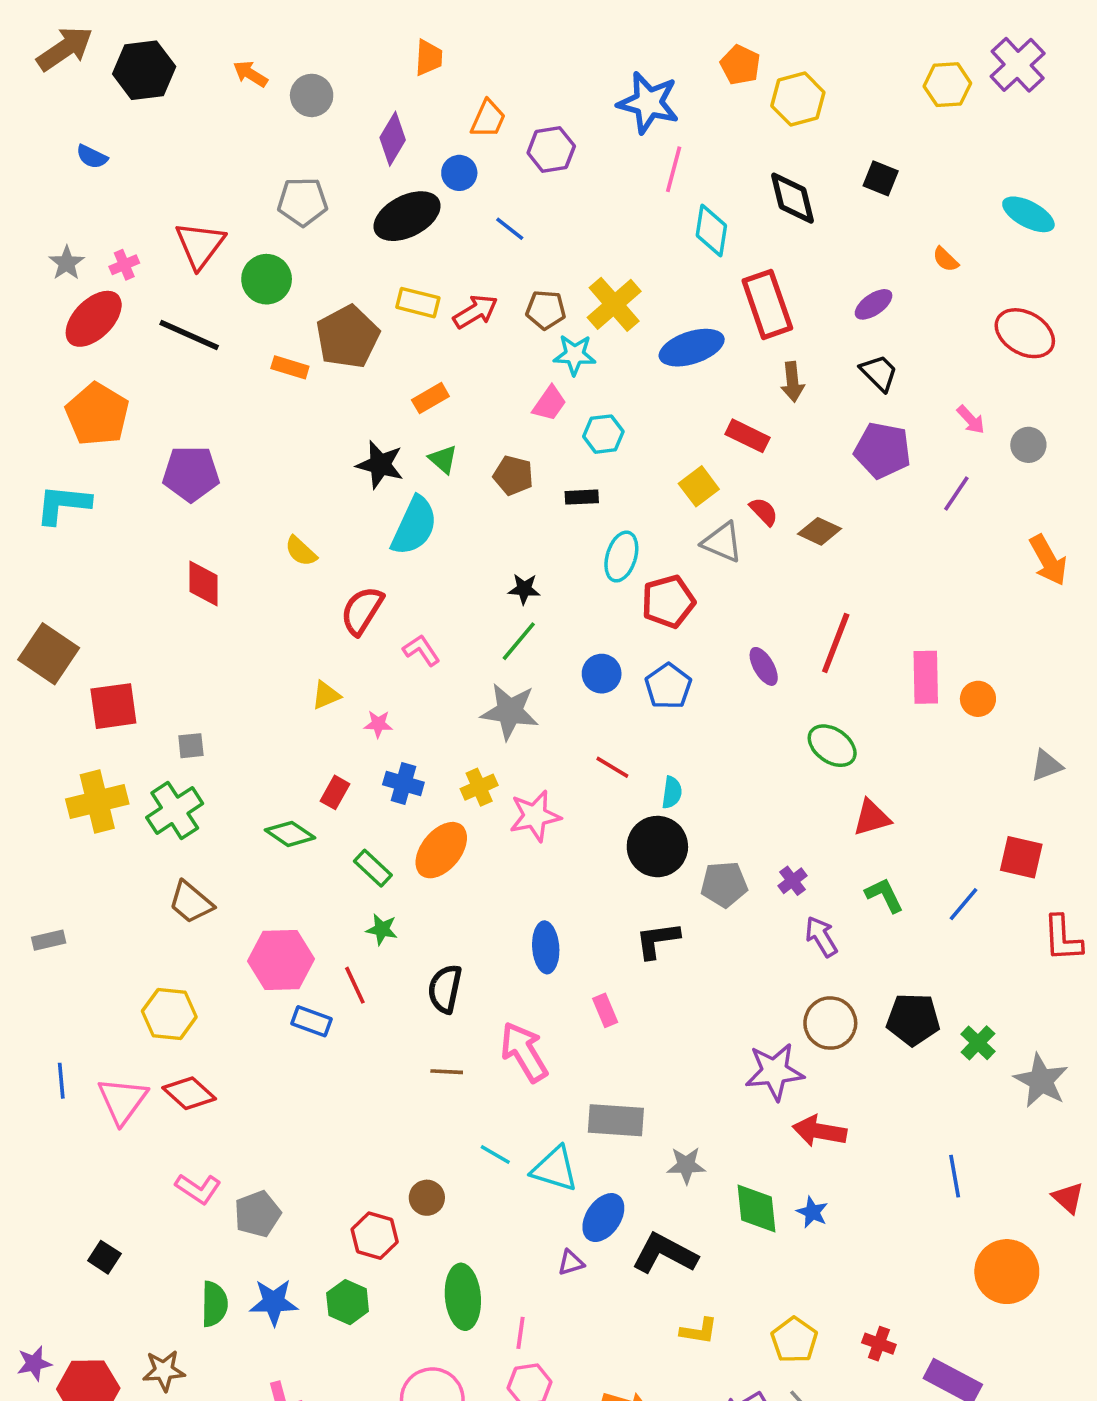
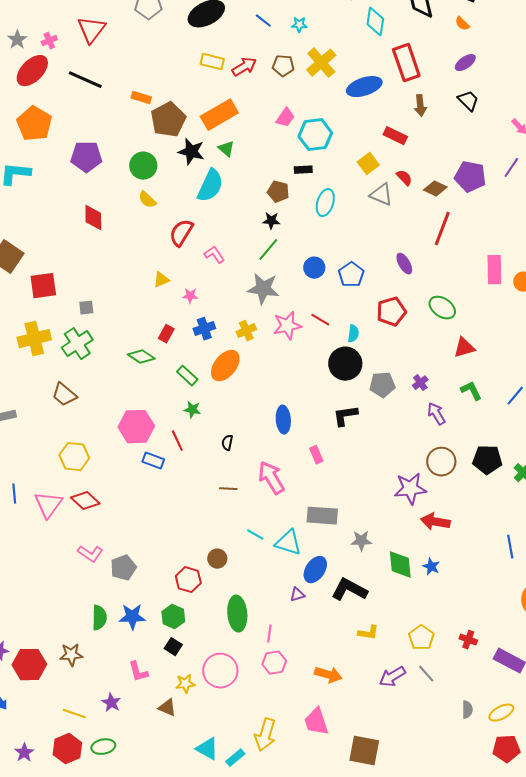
orange semicircle: (946, 259) -> (462, 24), moved
green circle: (267, 279) -> (143, 166), moved
brown pentagon: (348, 337) -> (168, 120), moved
cyan star: (575, 355) -> (299, 25), moved, size x0.7
orange rectangle: (430, 398) -> (219, 115), size x1.8
cyan hexagon: (603, 434) -> (315, 135), size x1.5
purple pentagon: (883, 450) -> (470, 177), moved
brown pentagon: (513, 475) -> (278, 192), moved
red pentagon: (668, 602) -> (391, 312), moved
red line: (836, 643) -> (442, 229), moved
blue cross: (403, 783) -> (204, 329), turned -35
pink star: (535, 816) -> (287, 326), moved
brown trapezoid: (191, 902) -> (64, 395), moved
black semicircle: (445, 989) -> (227, 443), size x0.6
black square: (104, 1257) -> (173, 647), moved

